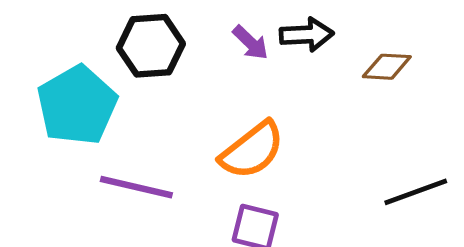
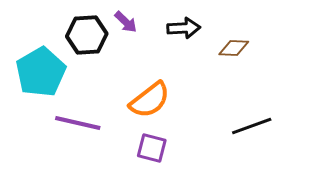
purple arrow: (250, 43) -> (126, 22), moved

